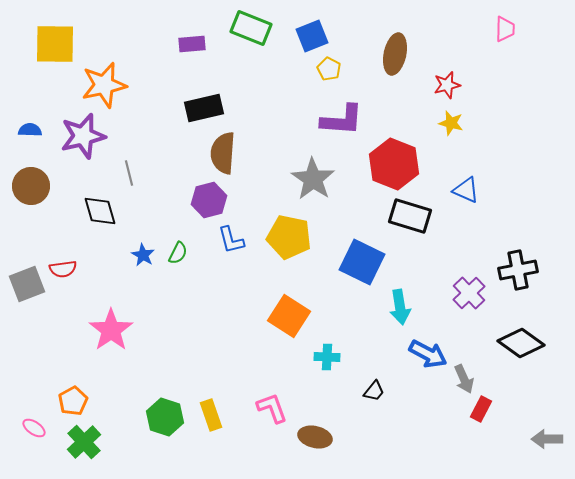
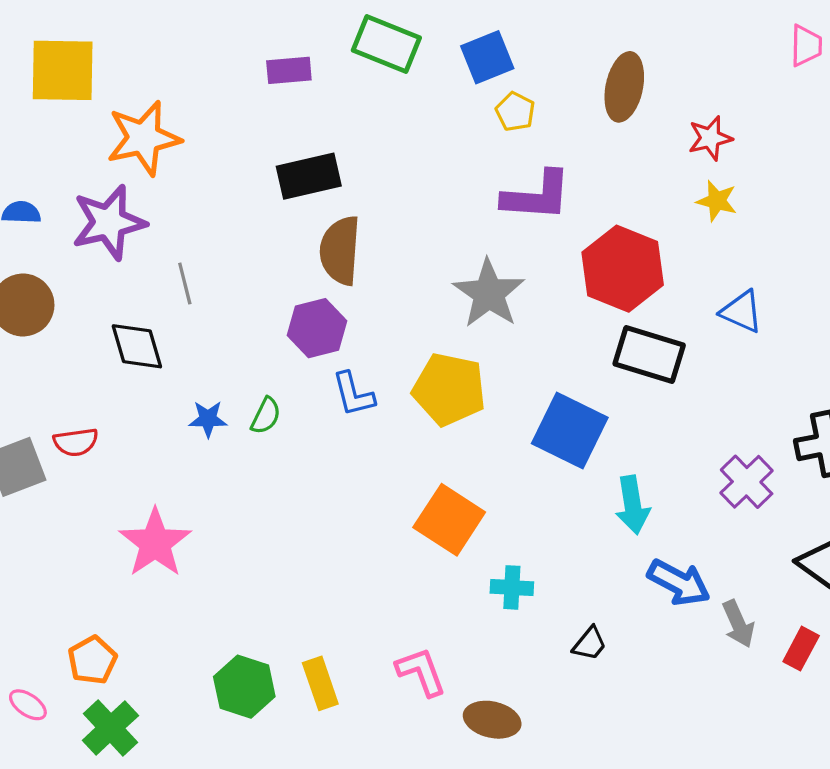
blue star: (143, 255) -> (208, 419), turned -30
red rectangle: (481, 409) -> (801, 649), moved

